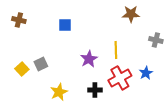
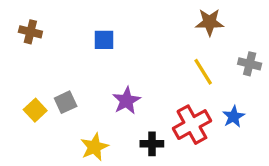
yellow line: (116, 50) -> (203, 72), moved, turned -30
purple star: (89, 59) -> (126, 101), moved

